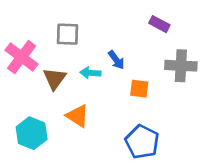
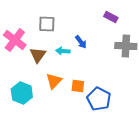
orange square: (139, 89) -> (78, 86), moved
orange triangle: (78, 116) -> (54, 81), turned 42

